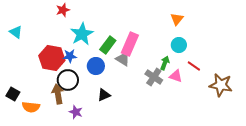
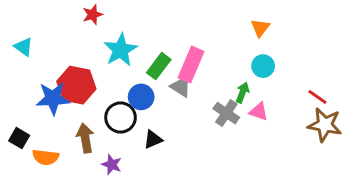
blue star: (70, 56) -> (53, 98), moved, size x1.6
red line: (194, 66) -> (317, 97), moved
black circle: (68, 80) -> (121, 117), moved

